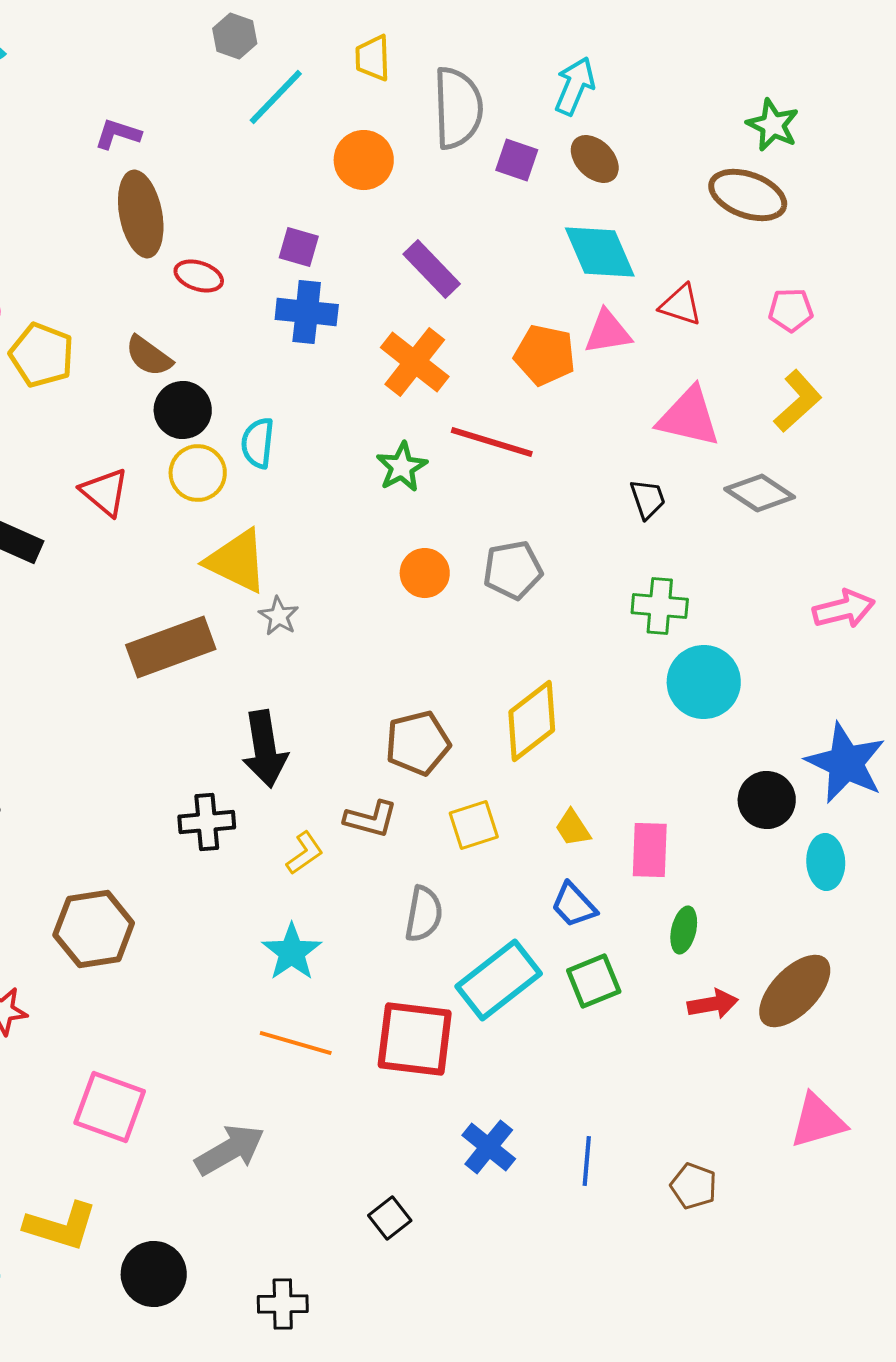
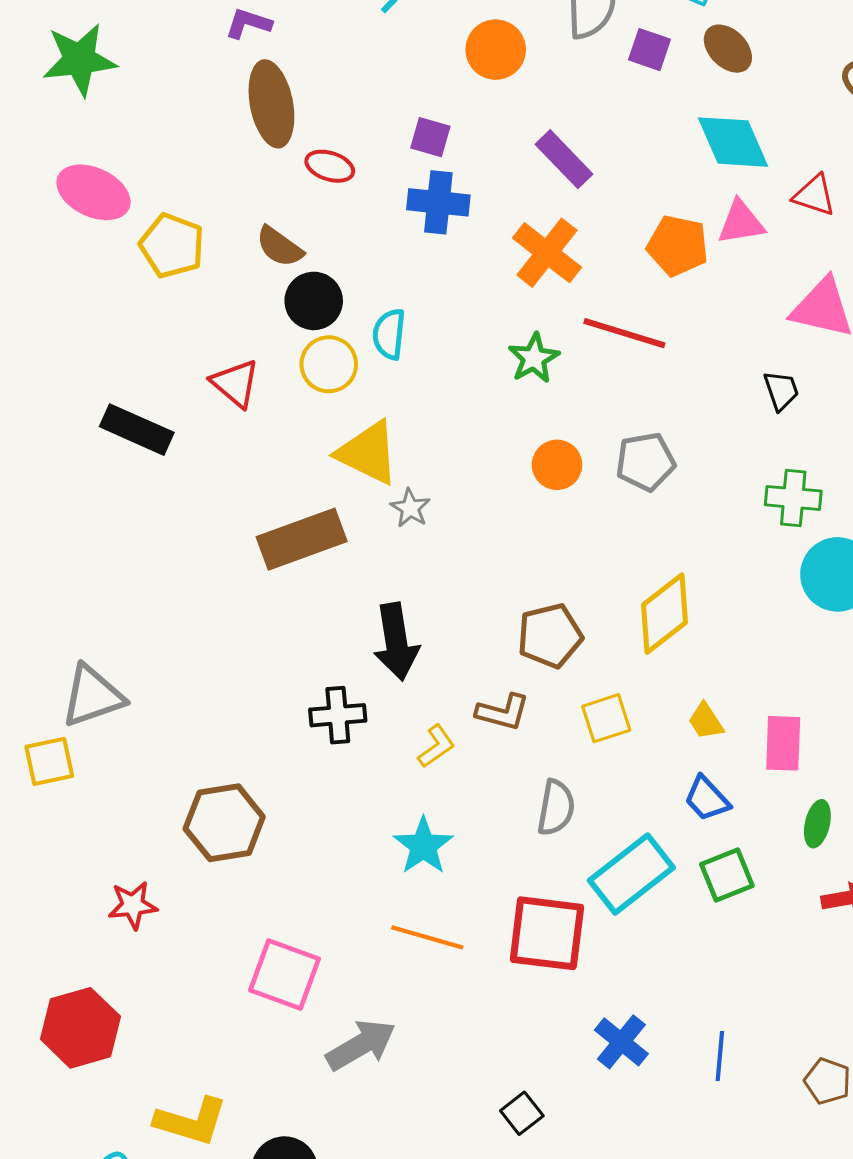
pink square: (110, 1107) -> (285, 975), moved

